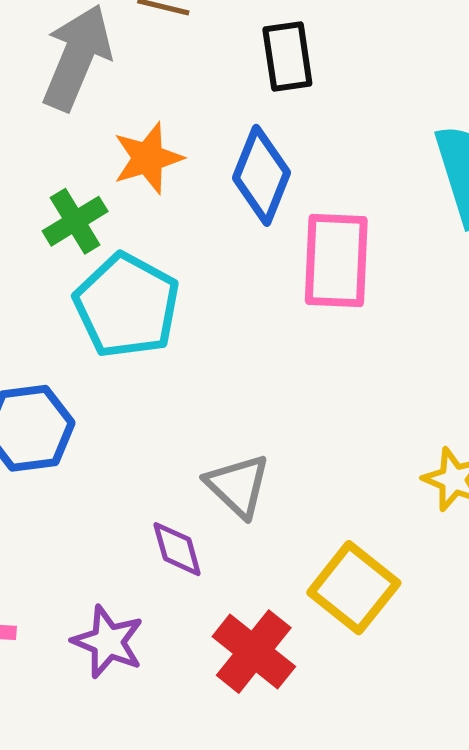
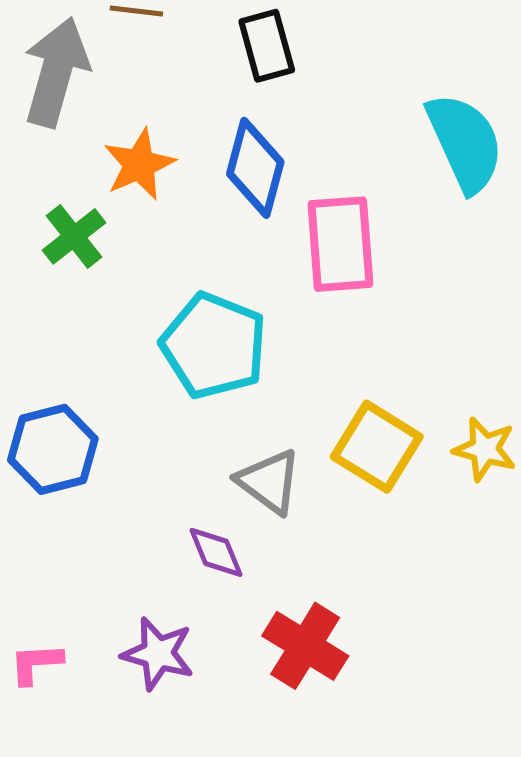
cyan pentagon: (127, 306) -> (214, 346), moved
yellow square: (354, 588) -> (377, 447), moved

